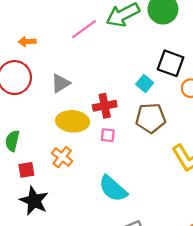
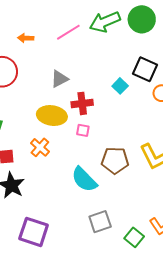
orange arrow: (27, 42) -> (26, 38), moved
gray triangle: (61, 83) -> (59, 79), moved
brown pentagon: (151, 118) -> (115, 160), moved

